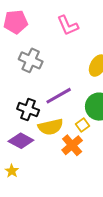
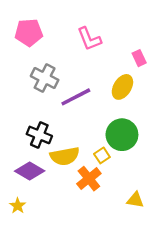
purple line: (59, 96) -> (76, 97), moved

